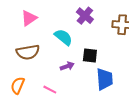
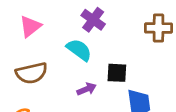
purple cross: (85, 16) -> (93, 20), moved

